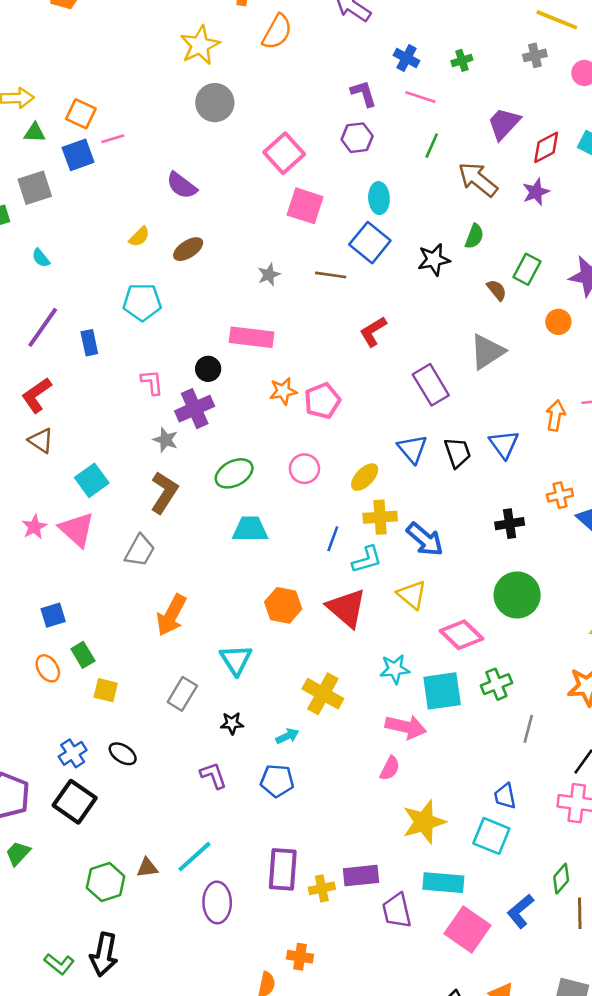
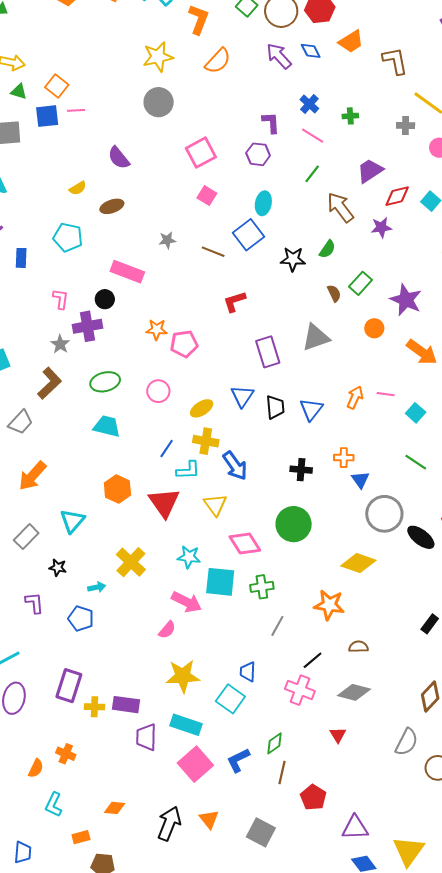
pink square: (305, 206) -> (207, 196), size x0.7
pink rectangle: (252, 337) -> (127, 272), moved

